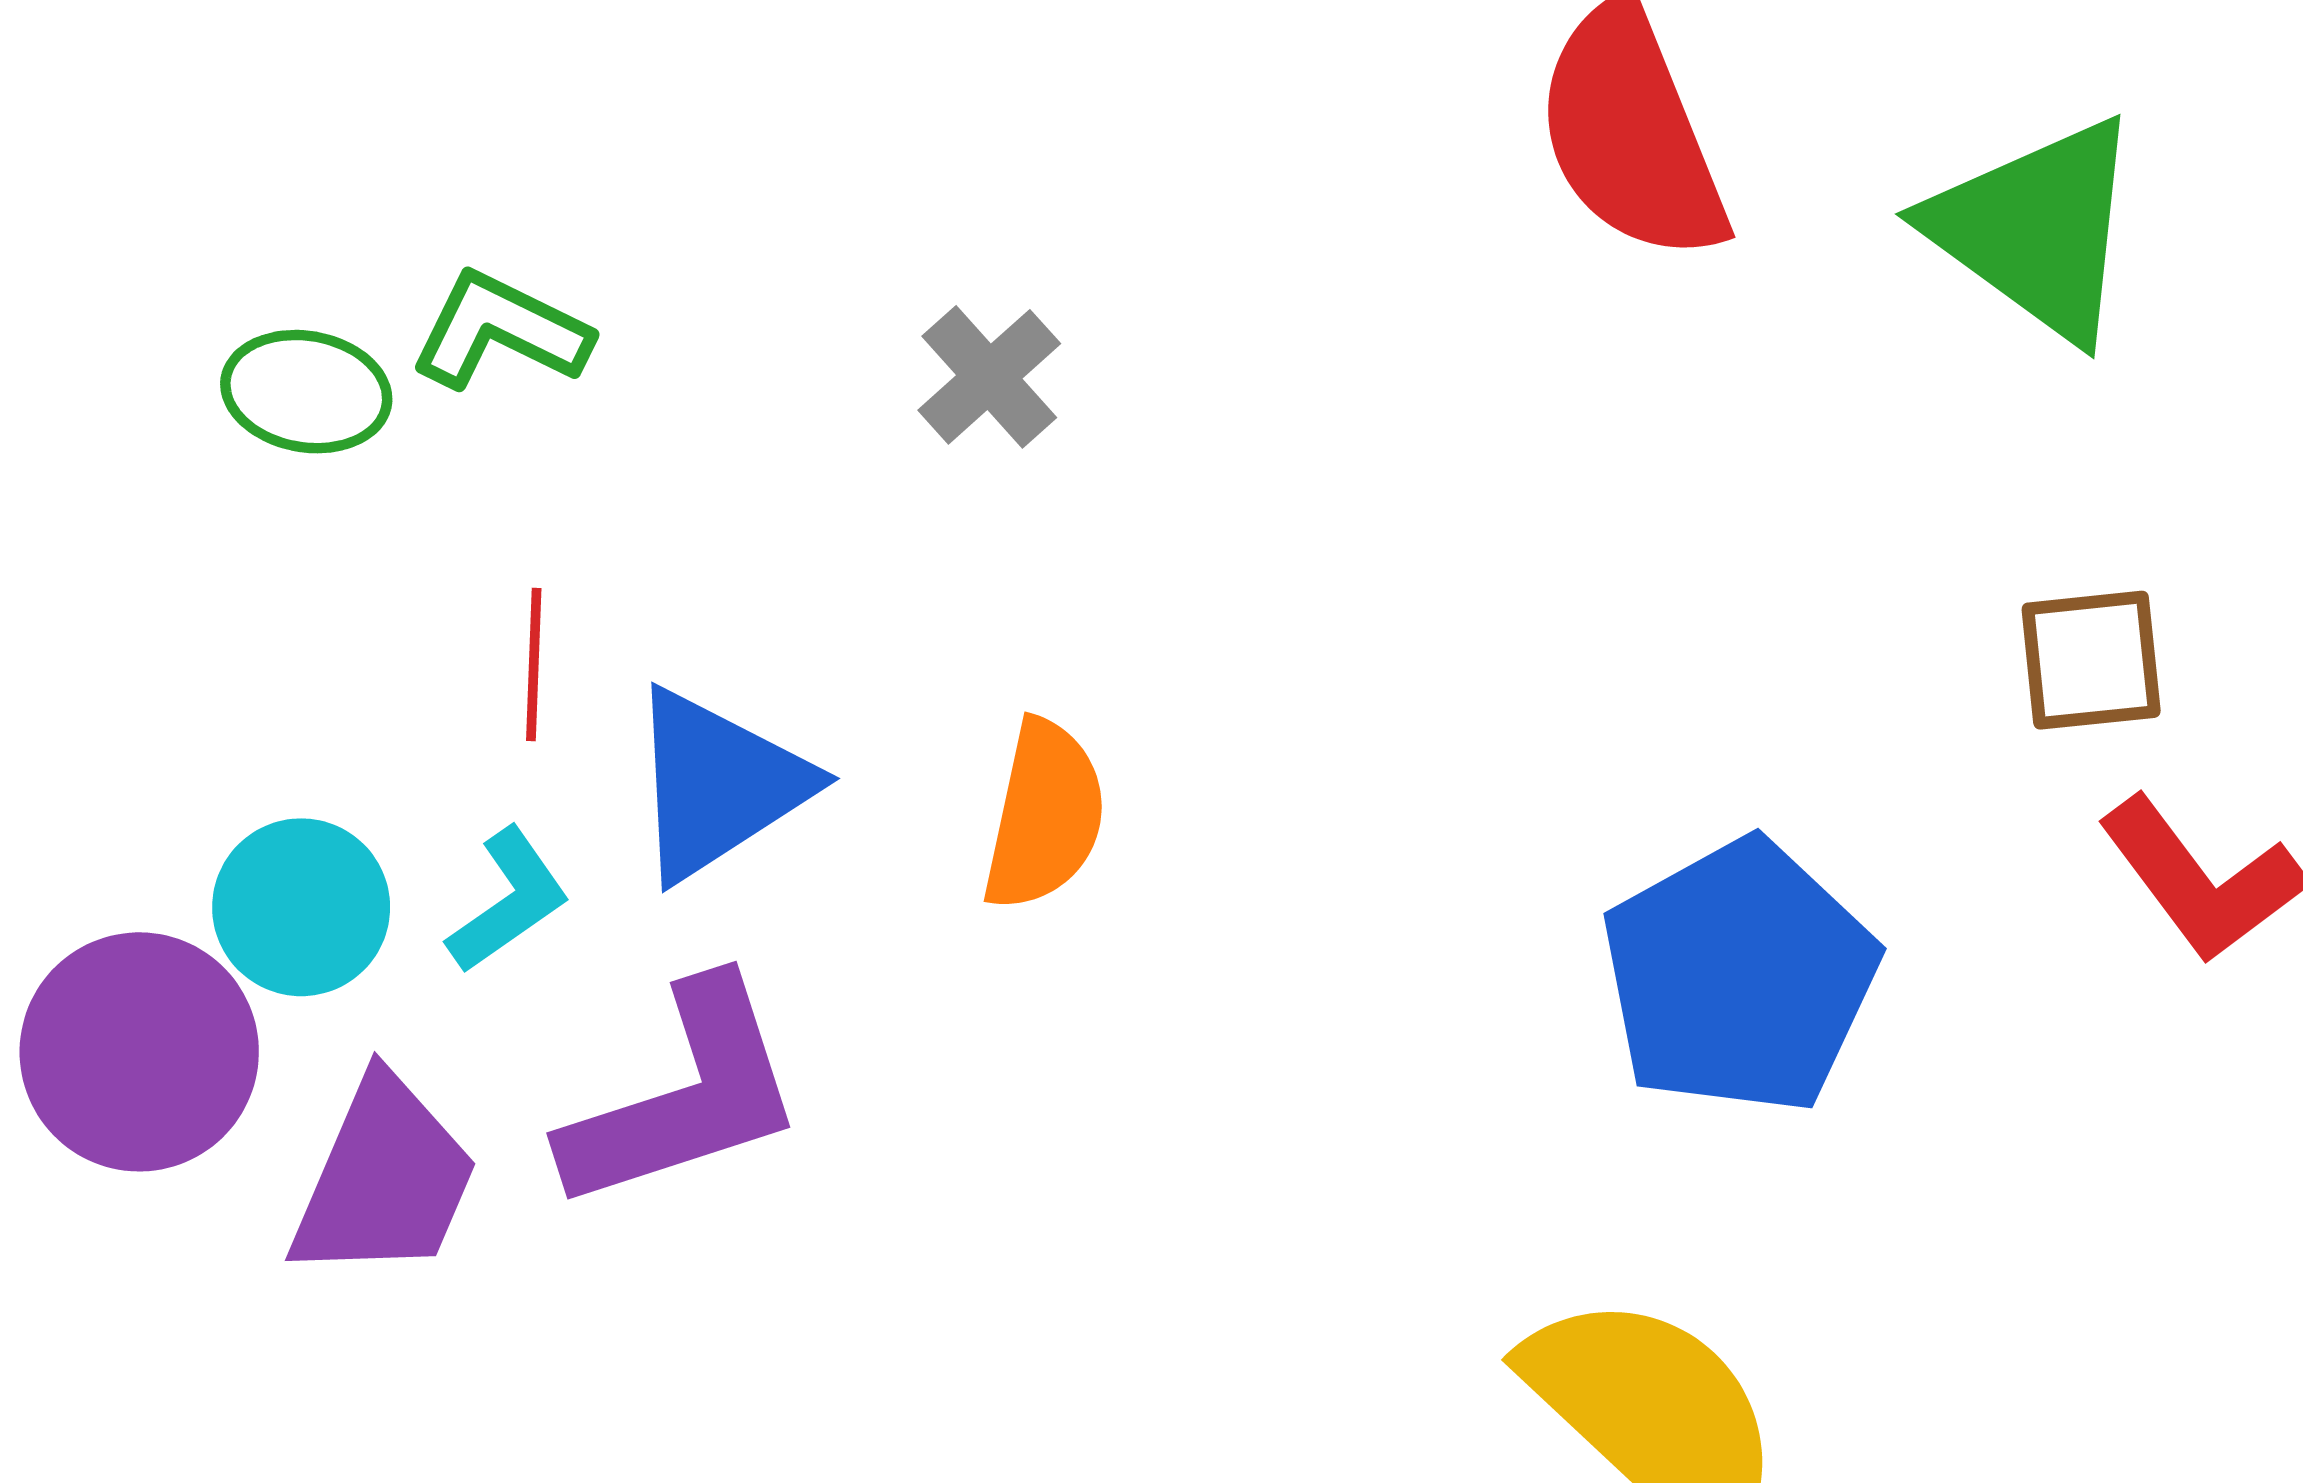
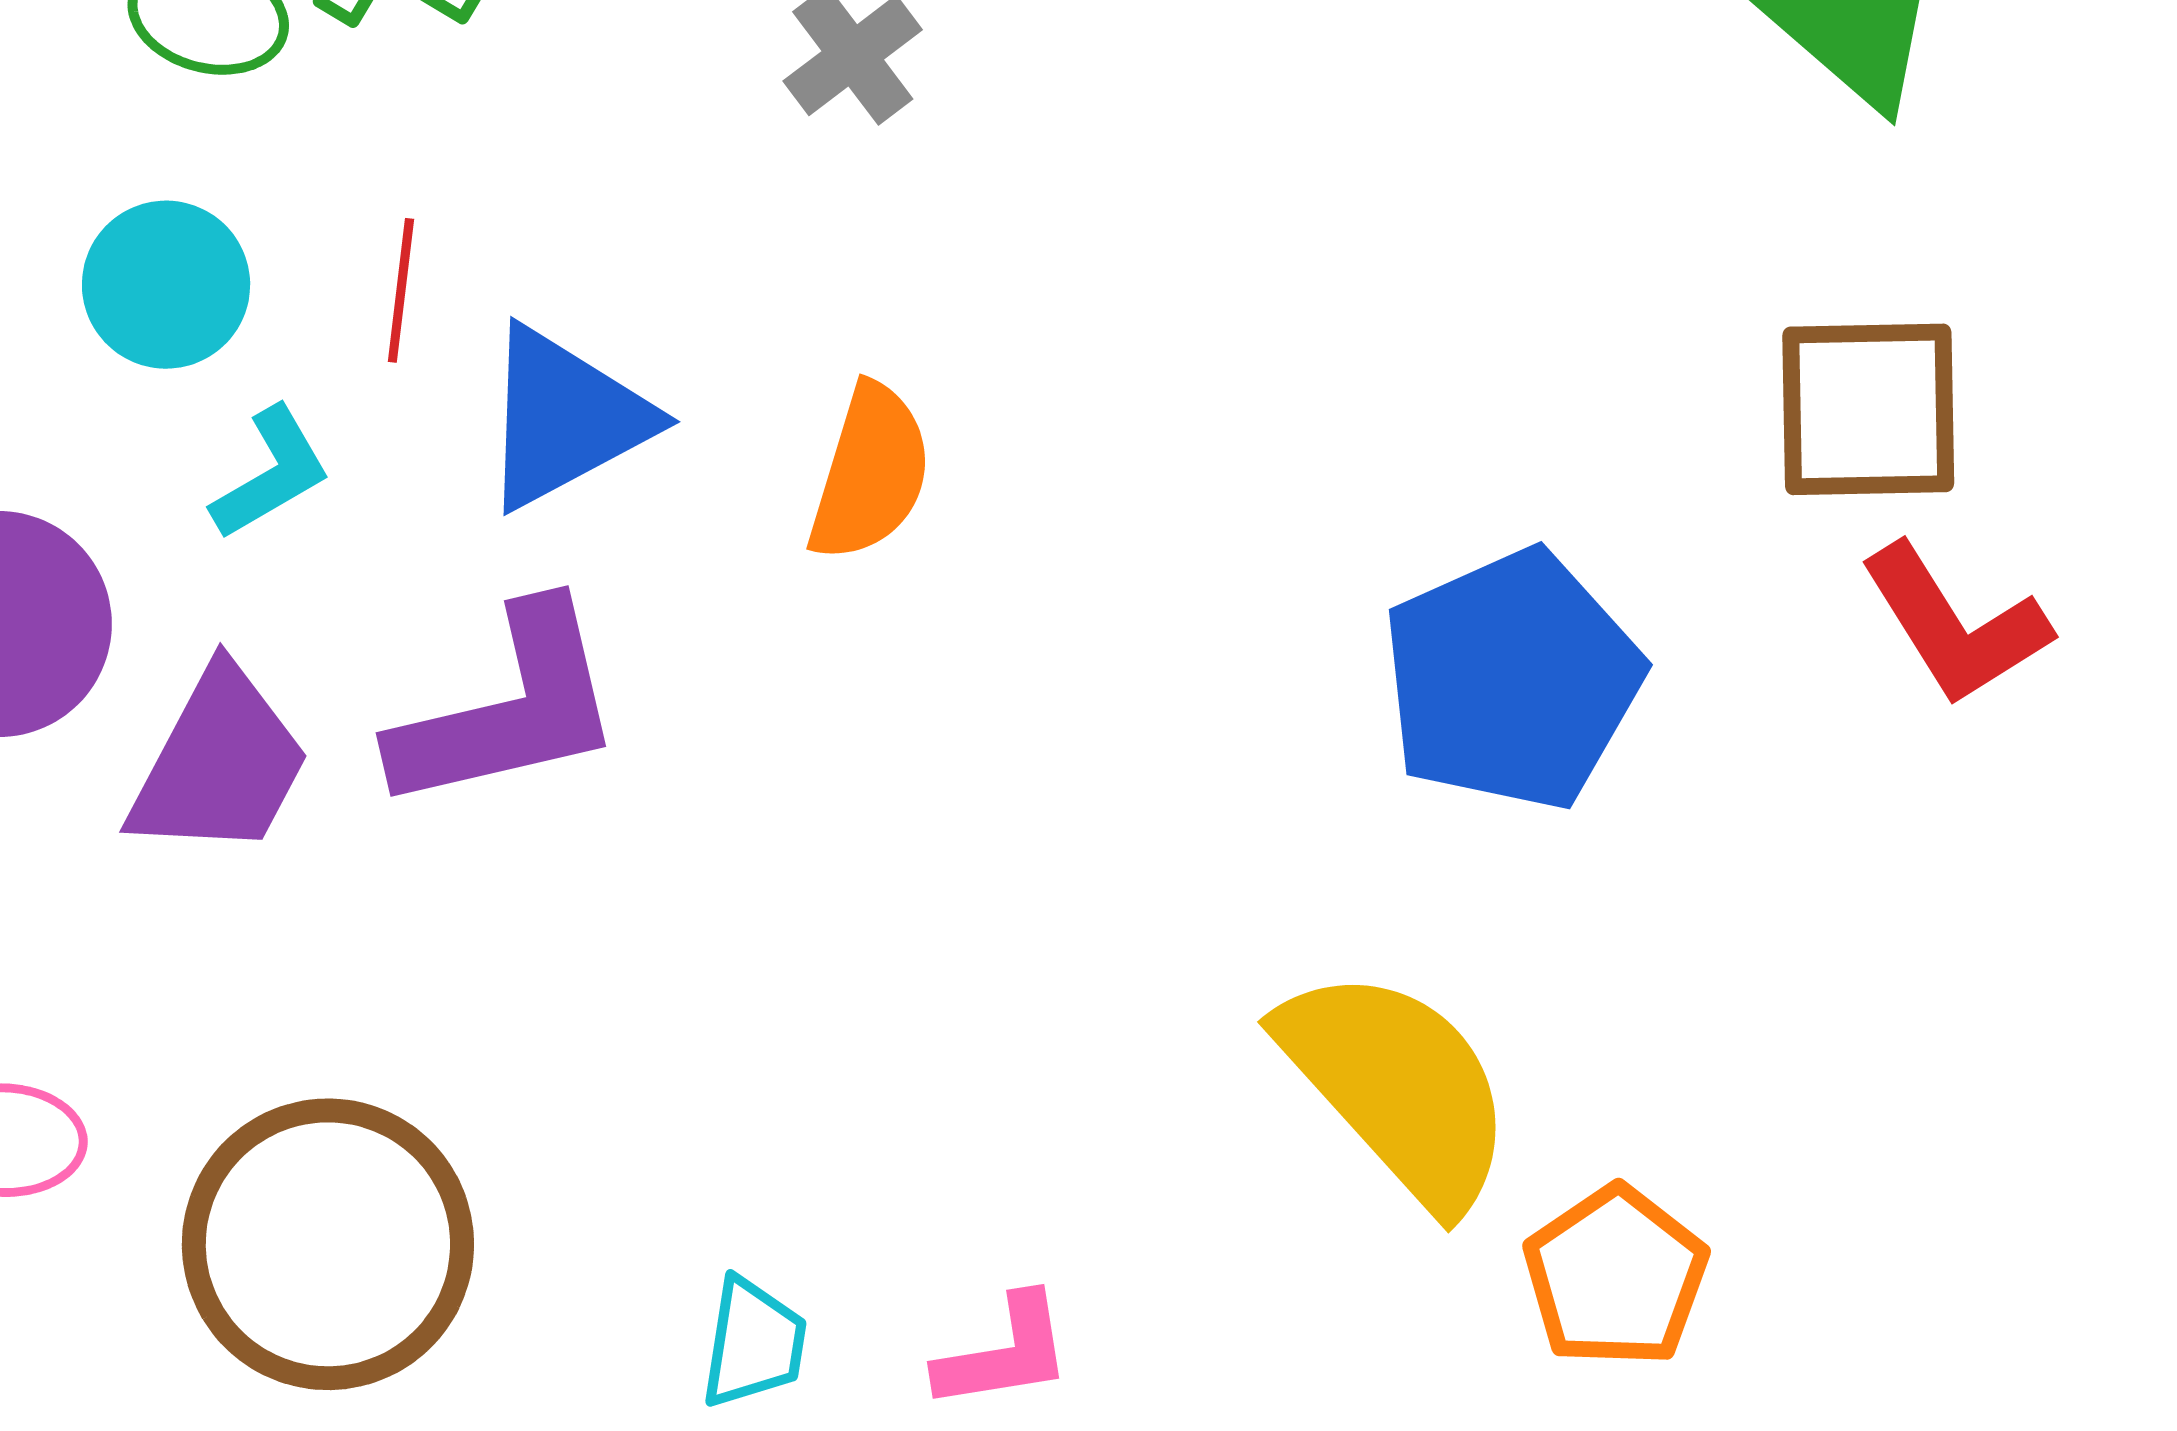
brown square: (2091, 660) -> (1868, 409), size x1.4
cyan L-shape: (508, 901) -> (271, 473), moved
cyan circle: (301, 907) -> (166, 285), moved

